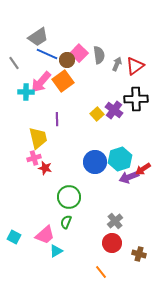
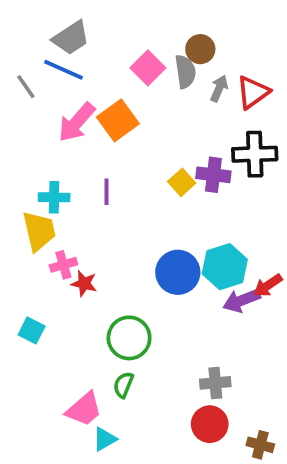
blue line: (47, 54) -> (63, 70), moved
brown circle: (67, 60) -> (200, 49), moved
cyan cross: (26, 92) -> (54, 197), moved
purple cross: (114, 110) -> (213, 175), turned -30
yellow trapezoid: (38, 138) -> (39, 231), moved
gray cross: (115, 221) -> (215, 383), turned 35
cyan square: (14, 237) -> (32, 330), moved

